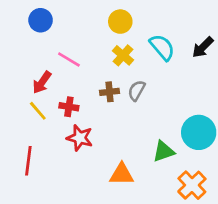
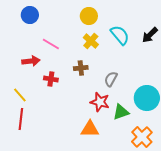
red arrow: (42, 82) -> (31, 61), turned -132
gray semicircle: (137, 91) -> (111, 79), moved
yellow line: (38, 111) -> (20, 95), moved
red star: (80, 138) -> (100, 102), moved

